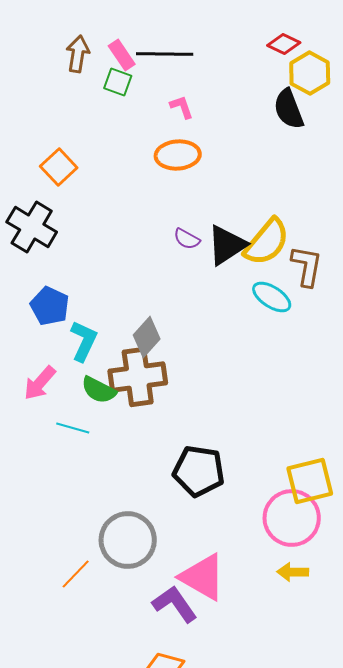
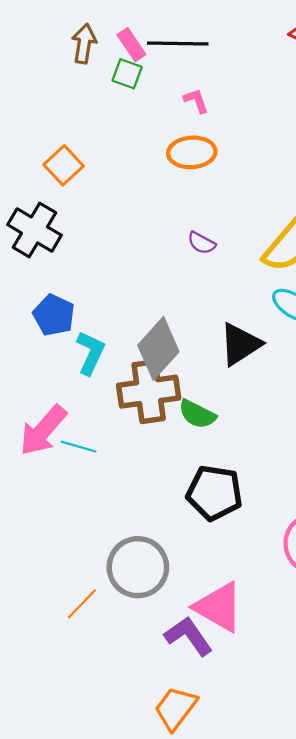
black triangle: (227, 245) -> (240, 344), moved
gray diamond: (147, 337) -> (158, 348), size x1.4
pink arrow: (40, 383) -> (43, 430), moved, size x1.4
green semicircle: (99, 390) -> (197, 414), moved

